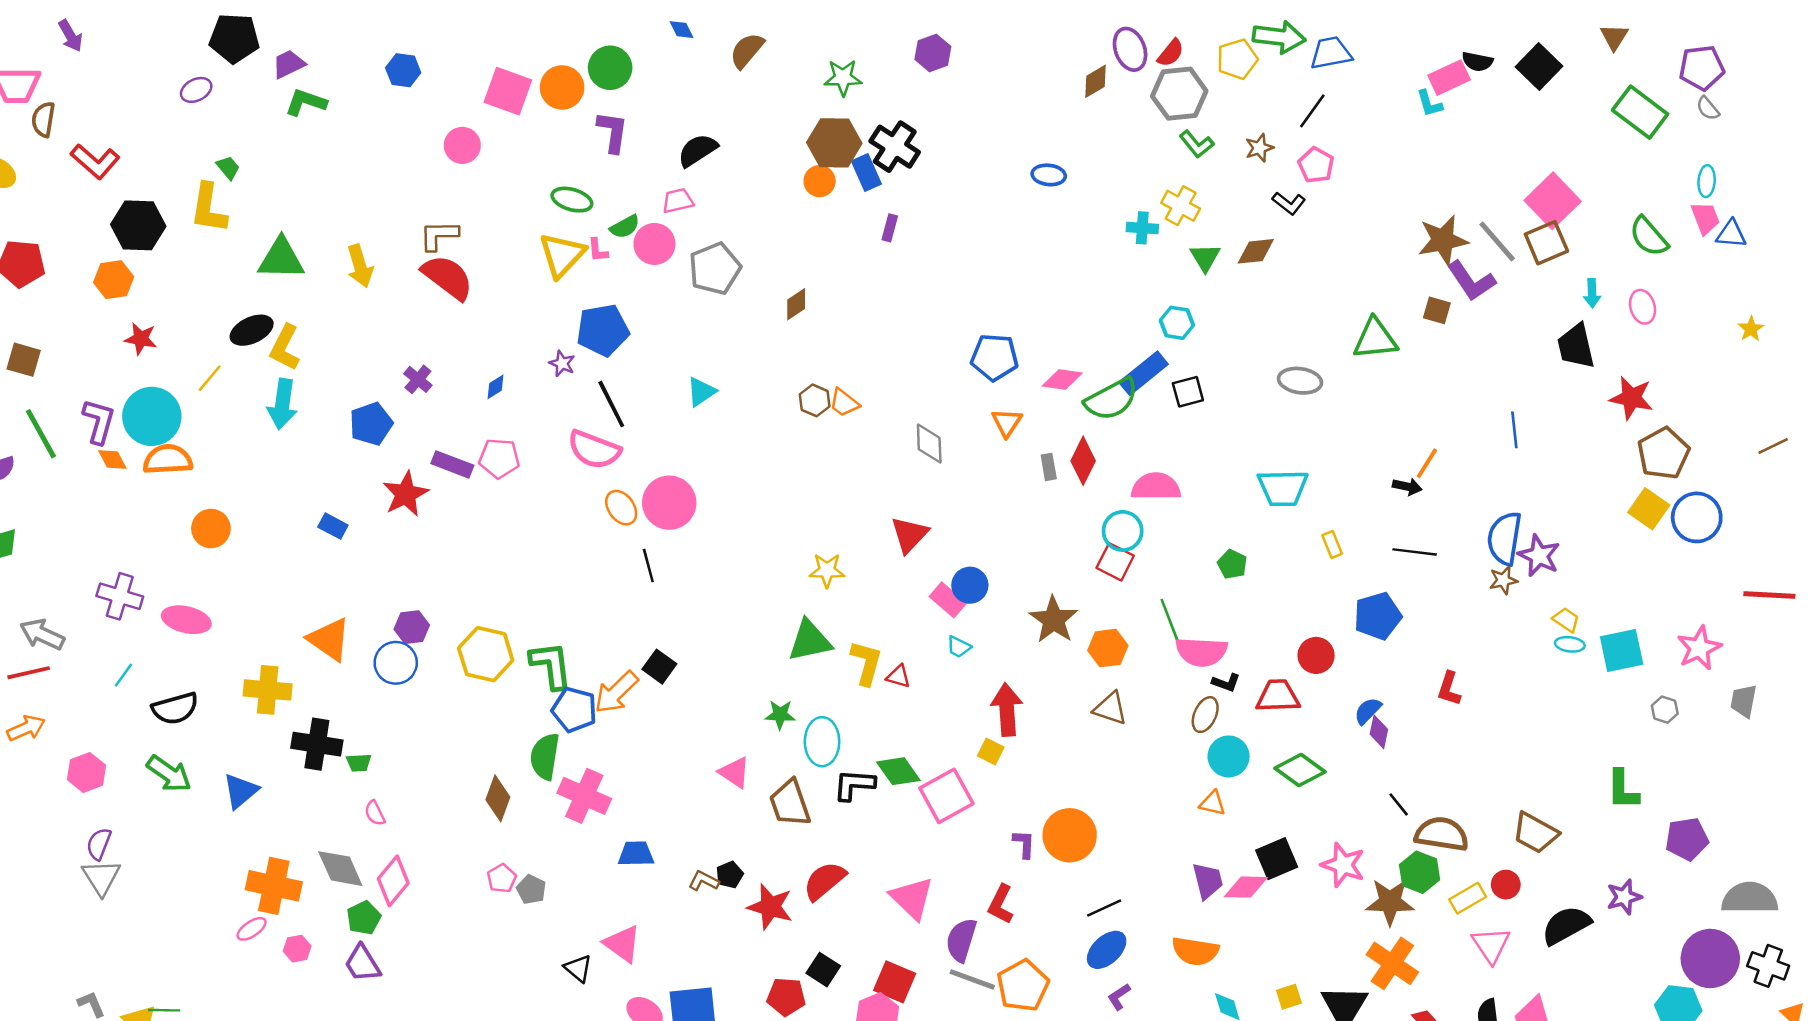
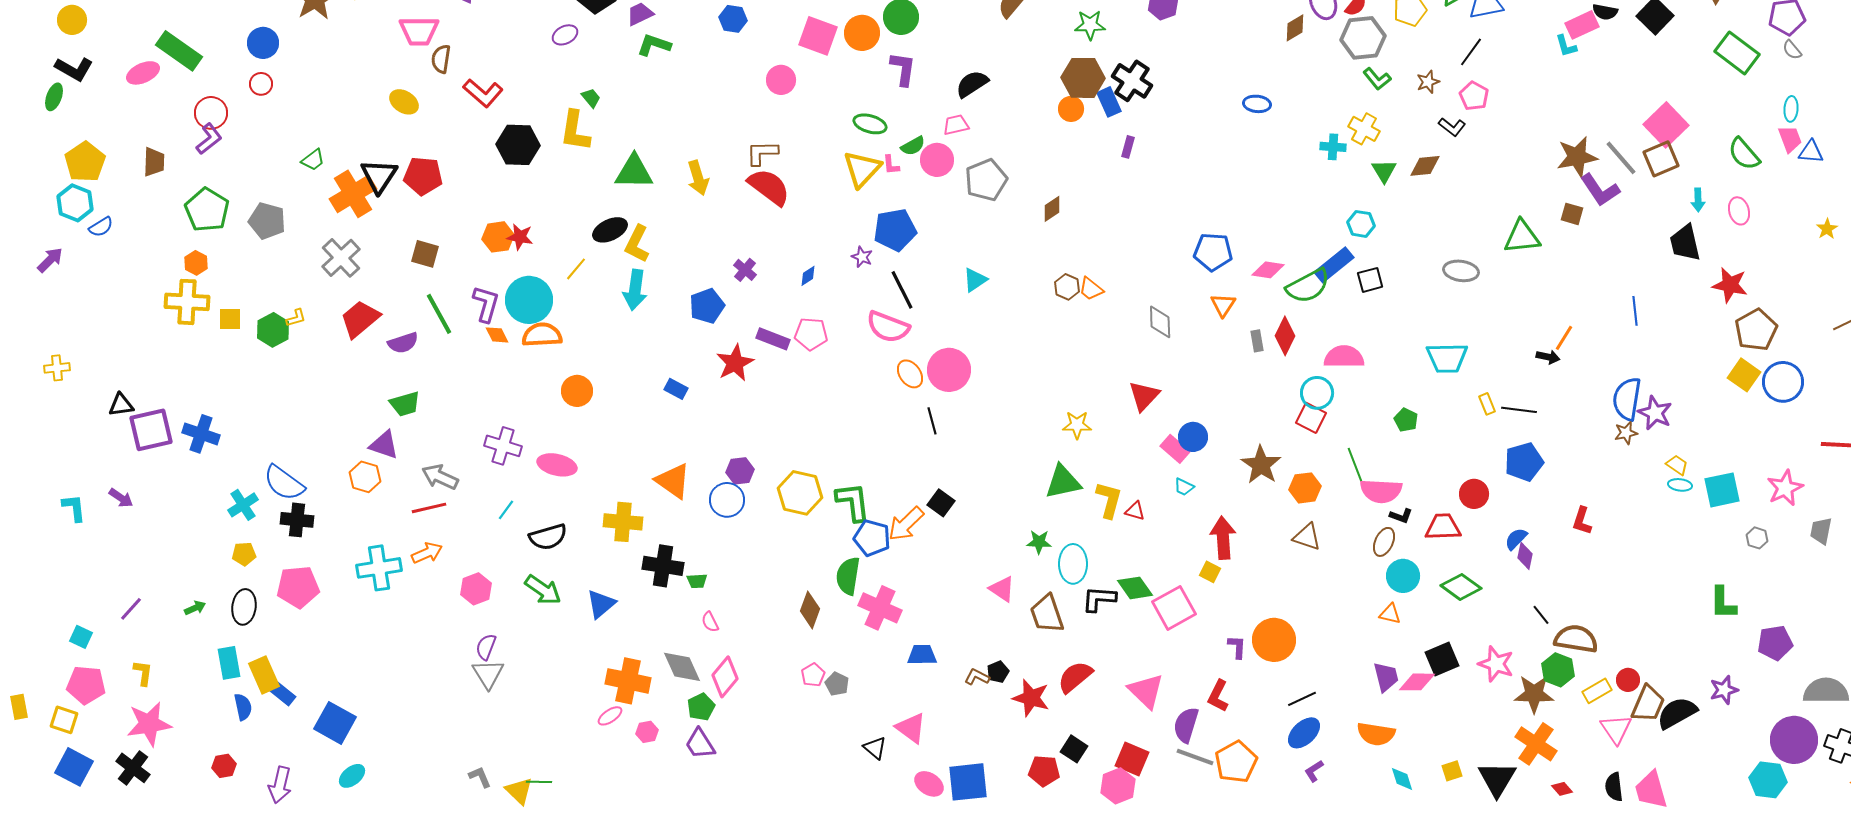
orange hexagon: (114, 280) -> (498, 237), moved
black line: (1415, 552) -> (1519, 410), moved
brown trapezoid: (1535, 833) -> (1648, 704), moved, turned -96

